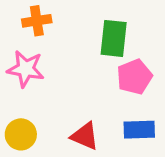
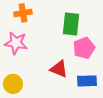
red triangle: (85, 136) -> (59, 69), moved

